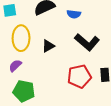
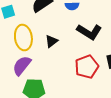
purple semicircle: (15, 66) -> (22, 66), size x1.5

